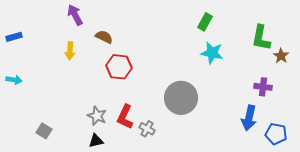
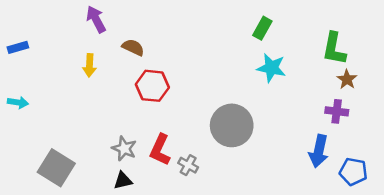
brown star: (281, 56) -> (347, 79), moved
gray square: (44, 131) -> (56, 168), size x1.8

